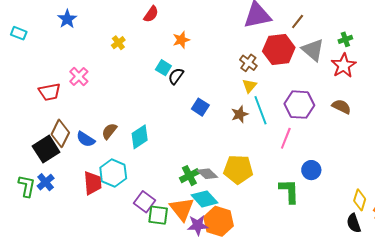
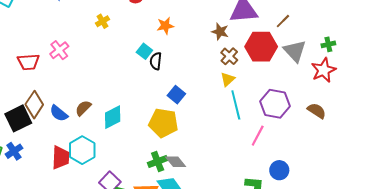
black semicircle: (176, 76) -> (156, 61), turned -36
brown star: (240, 114) -> (220, 32), moved, turned 30
yellow pentagon: (238, 169) -> (163, 123), moved

